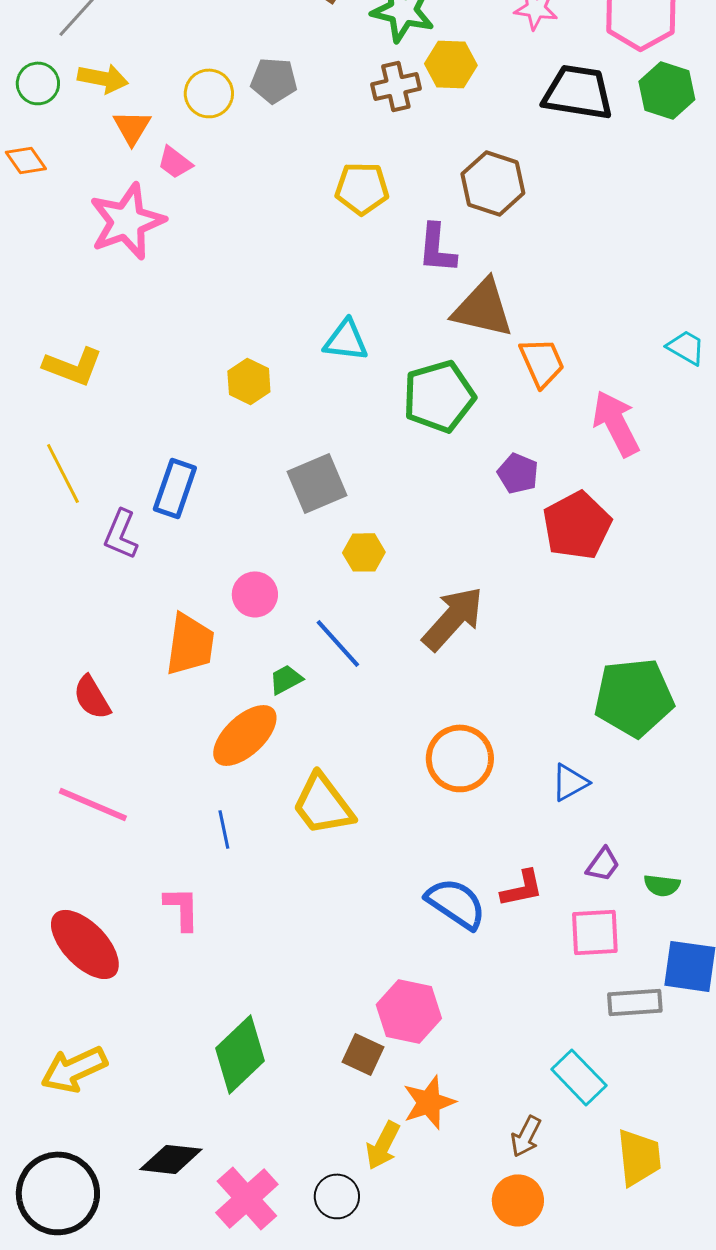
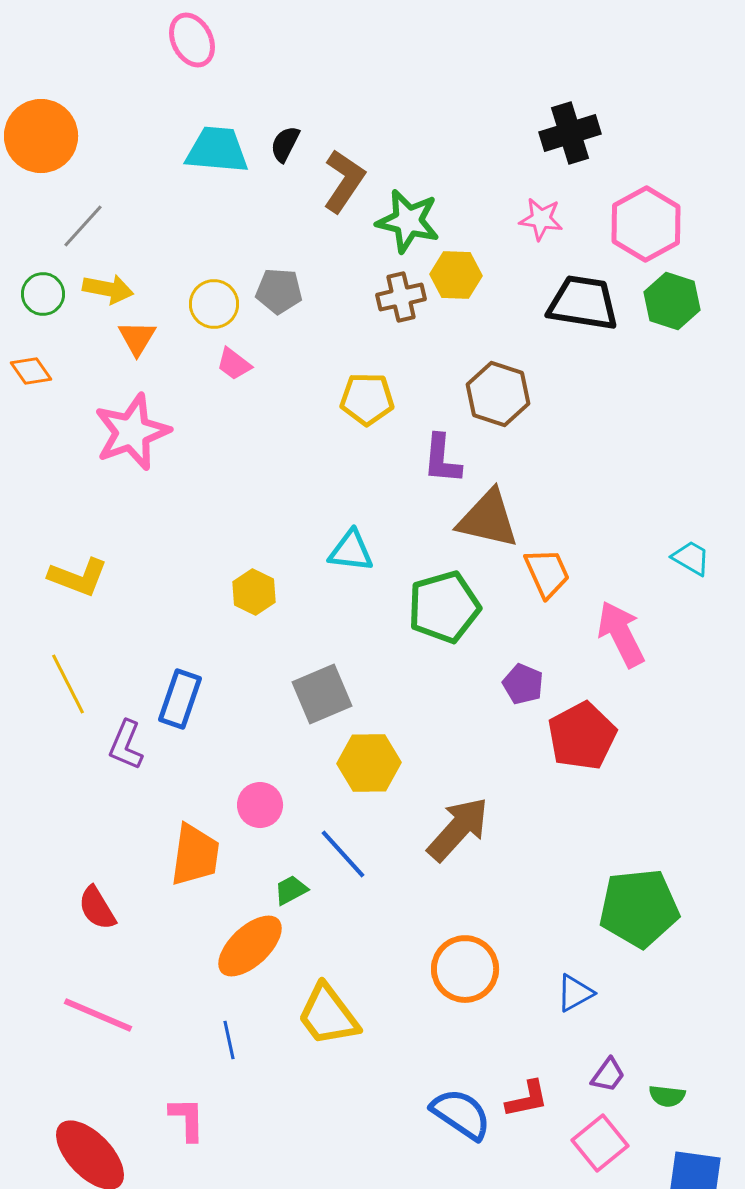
pink trapezoid: (175, 162) -> (234, 364), moved
yellow hexagon: (364, 552) -> (369, 763), size x1.5
pink square: (595, 932) -> (600, 1143), turned -36

